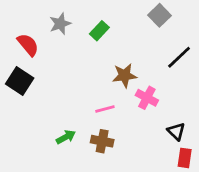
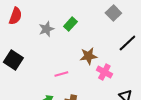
gray star: (60, 24) -> (46, 29), moved
red semicircle: (28, 45) -> (15, 16), moved, turned 60
pink line: (105, 109) -> (61, 74), moved

